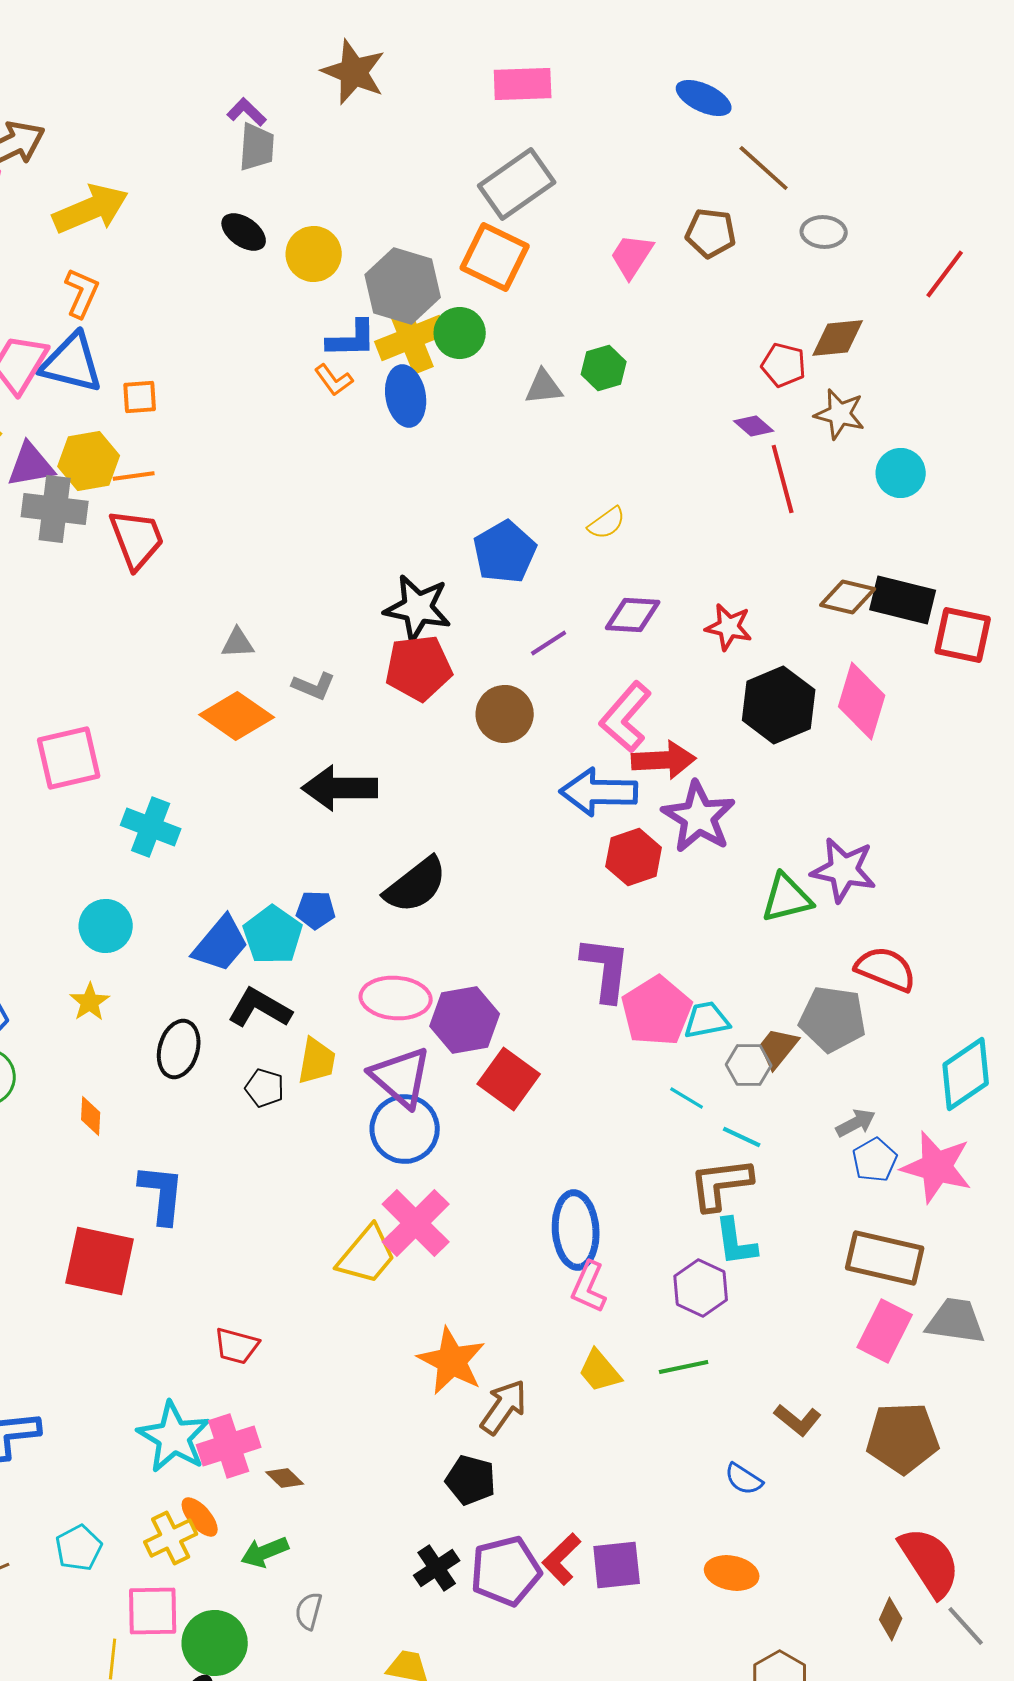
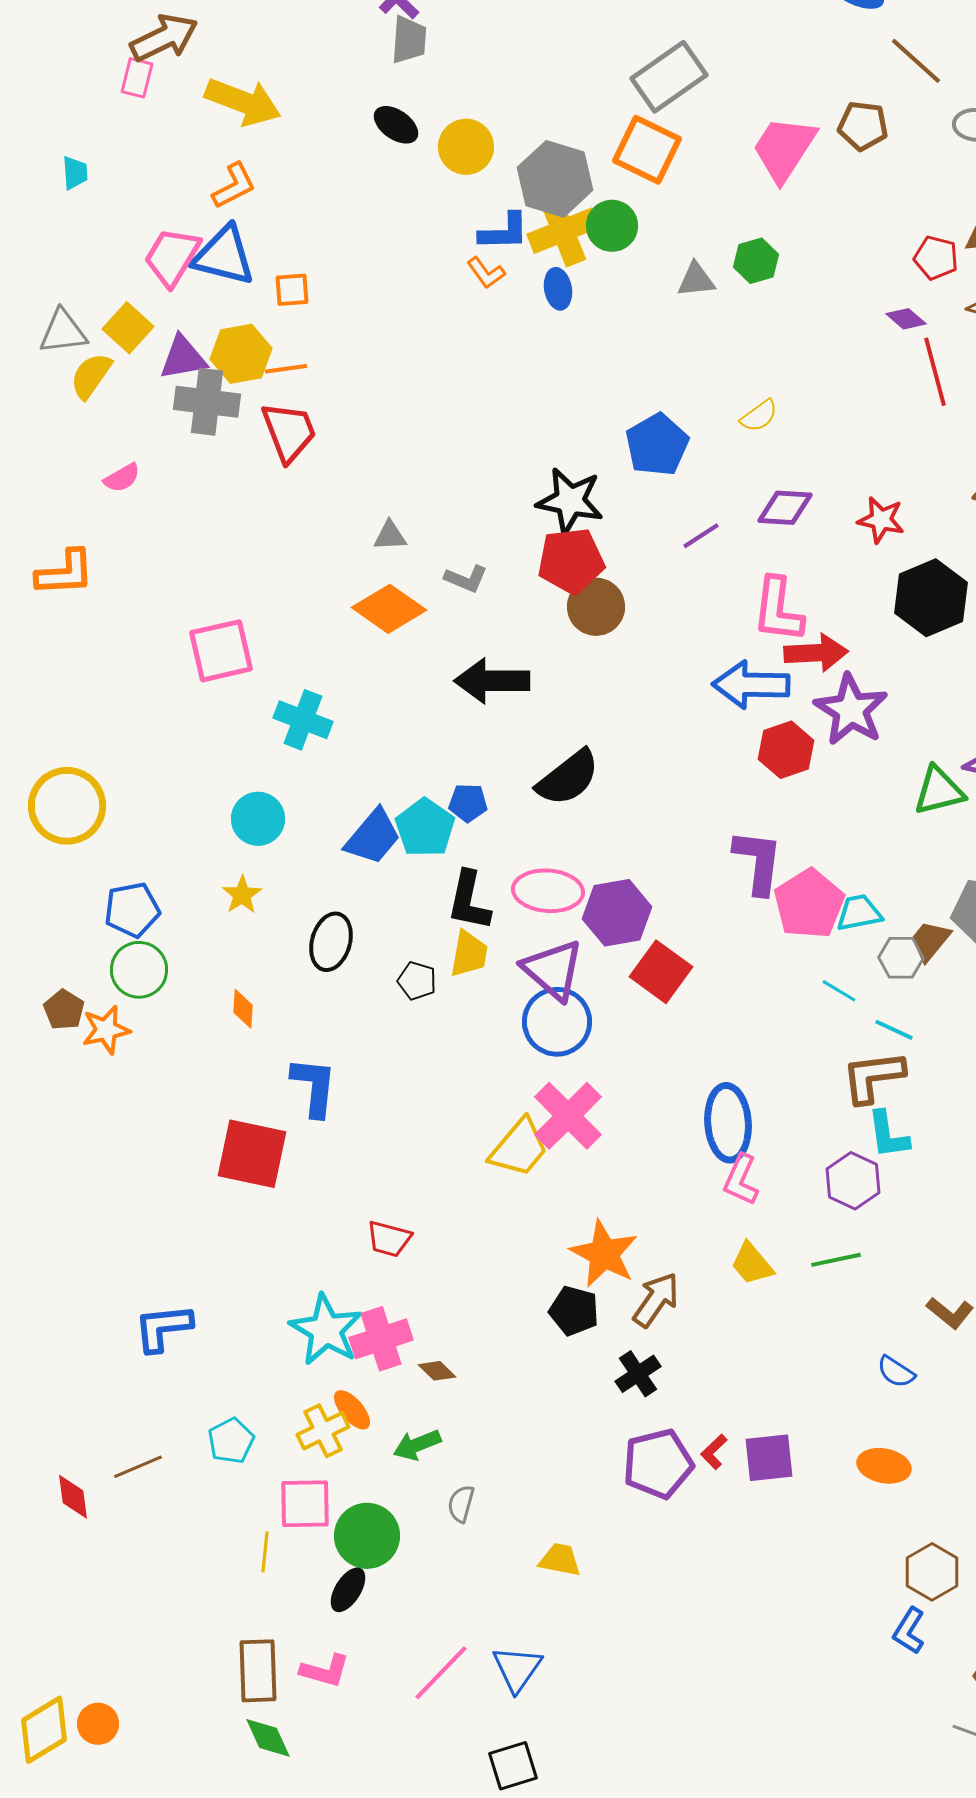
yellow arrow: (91, 209) -> (243, 102), turned 44
pink trapezoid: (632, 256) -> (784, 149), size x1.5
orange L-shape: (82, 293) -> (234, 186), turned 39
blue ellipse: (406, 396) -> (558, 289), size x0.7
brown circle: (505, 714) -> (596, 607), moved
pink L-shape: (626, 717) -> (778, 610), turned -34
black L-shape: (260, 1008) -> (469, 901), moved, turned -108
black pentagon: (471, 1480) -> (574, 1311), moved
red L-shape: (562, 1559) -> (714, 1452), size x0.7
black cross: (437, 1568) -> (638, 1374), moved

